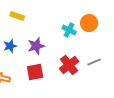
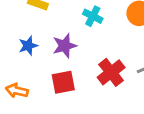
cyan cross: (69, 30) -> (93, 16), moved

